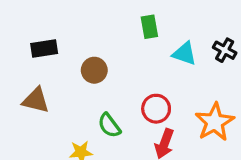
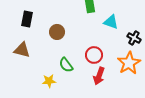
black rectangle: (44, 48) -> (27, 19), turned -70
black cross: (225, 50) -> (134, 38), moved

